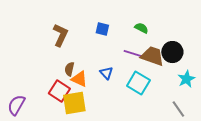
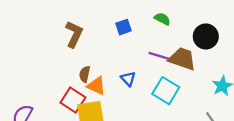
green semicircle: (141, 28) -> (162, 19), moved
blue square: (102, 29) -> (123, 27), turned -32
black circle: (172, 52) -> (206, 36), moved

